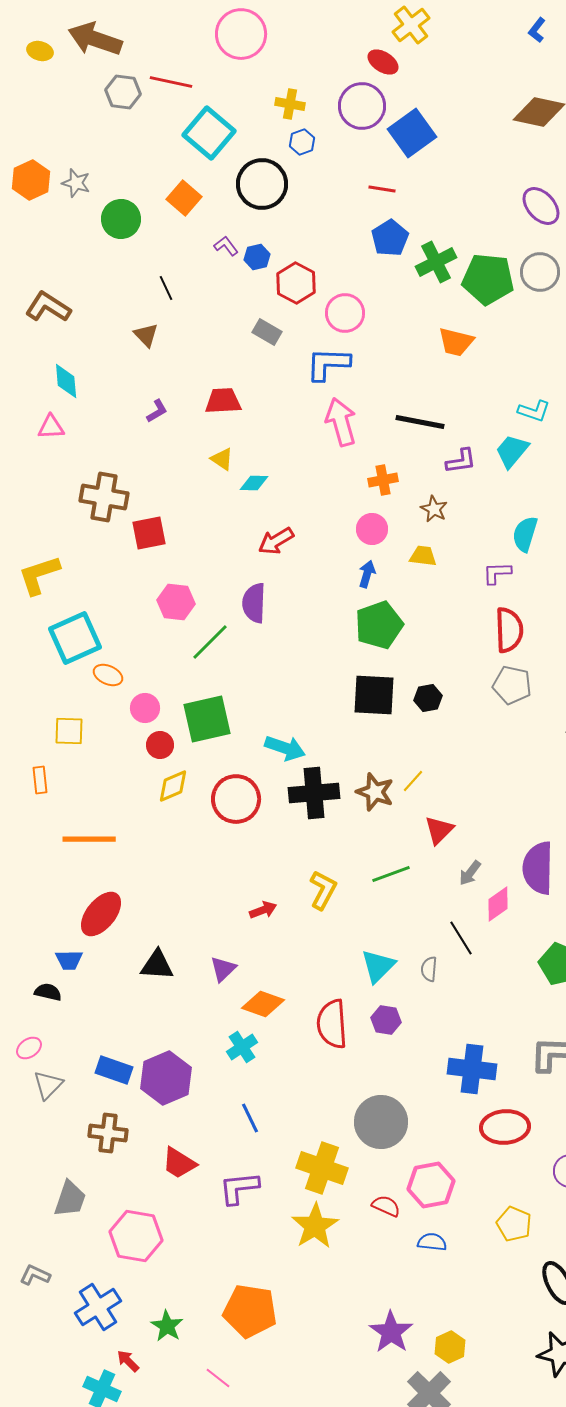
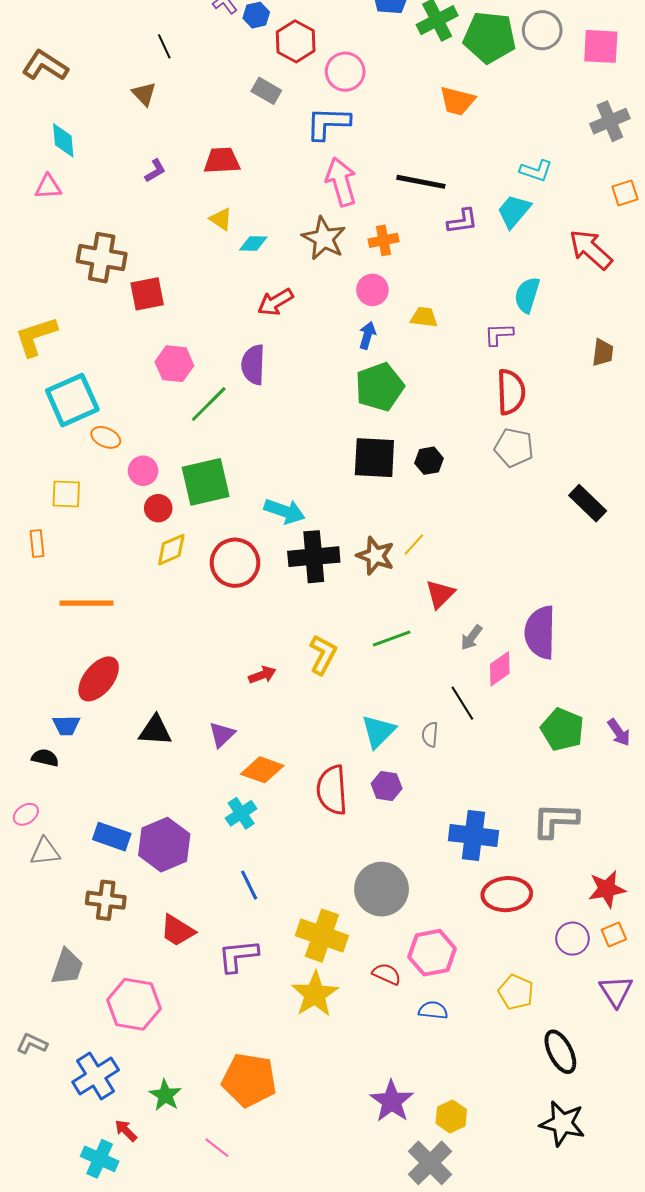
brown star: (434, 509) -> (324, 238), moved, size x1.6
gray triangle: (48, 1085) -> (45, 852), turned 40

